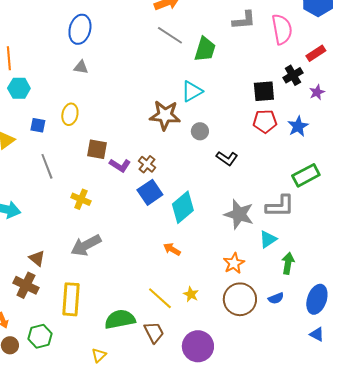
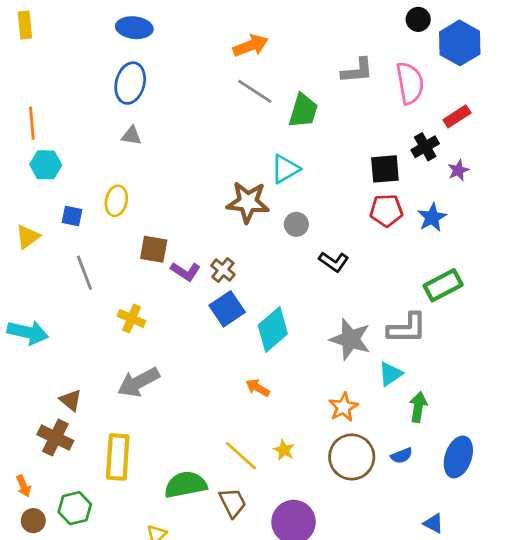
blue triangle: (317, 334) -> (433, 523), moved

